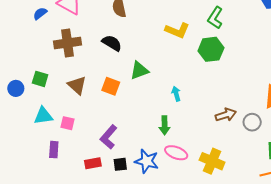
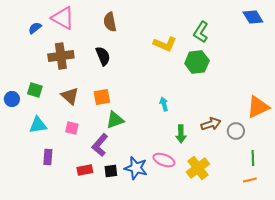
black semicircle: (112, 43) -> (103, 56), turned 36
green triangle: (139, 70) -> (115, 120), moved
orange square: (111, 86) -> (102, 97), turned -30
pink square: (68, 123) -> (72, 128), moved
green arrow: (165, 125) -> (181, 134), moved
yellow cross: (212, 161) -> (198, 168), turned 30

